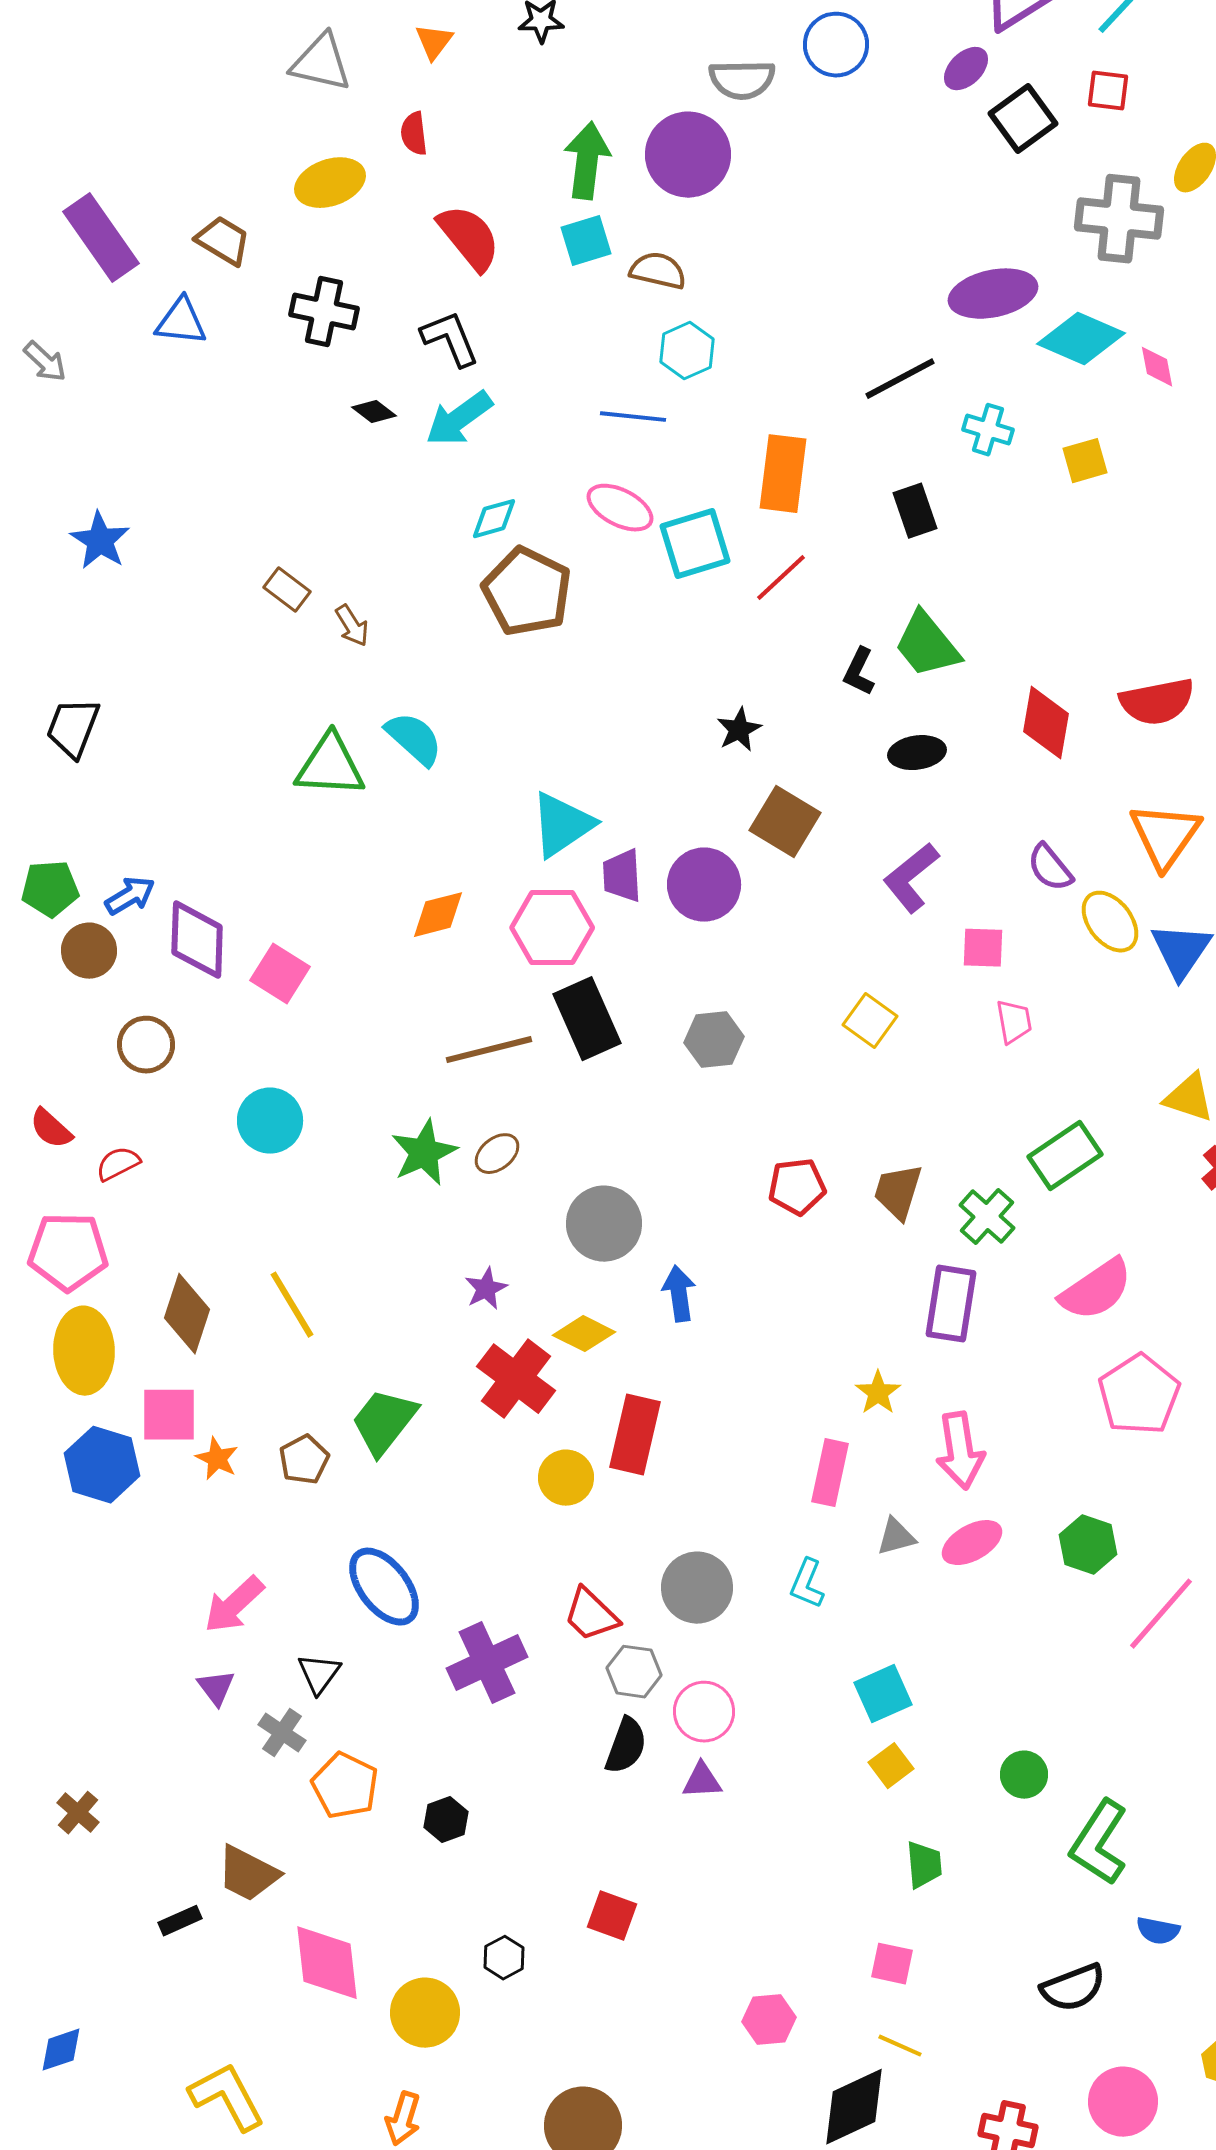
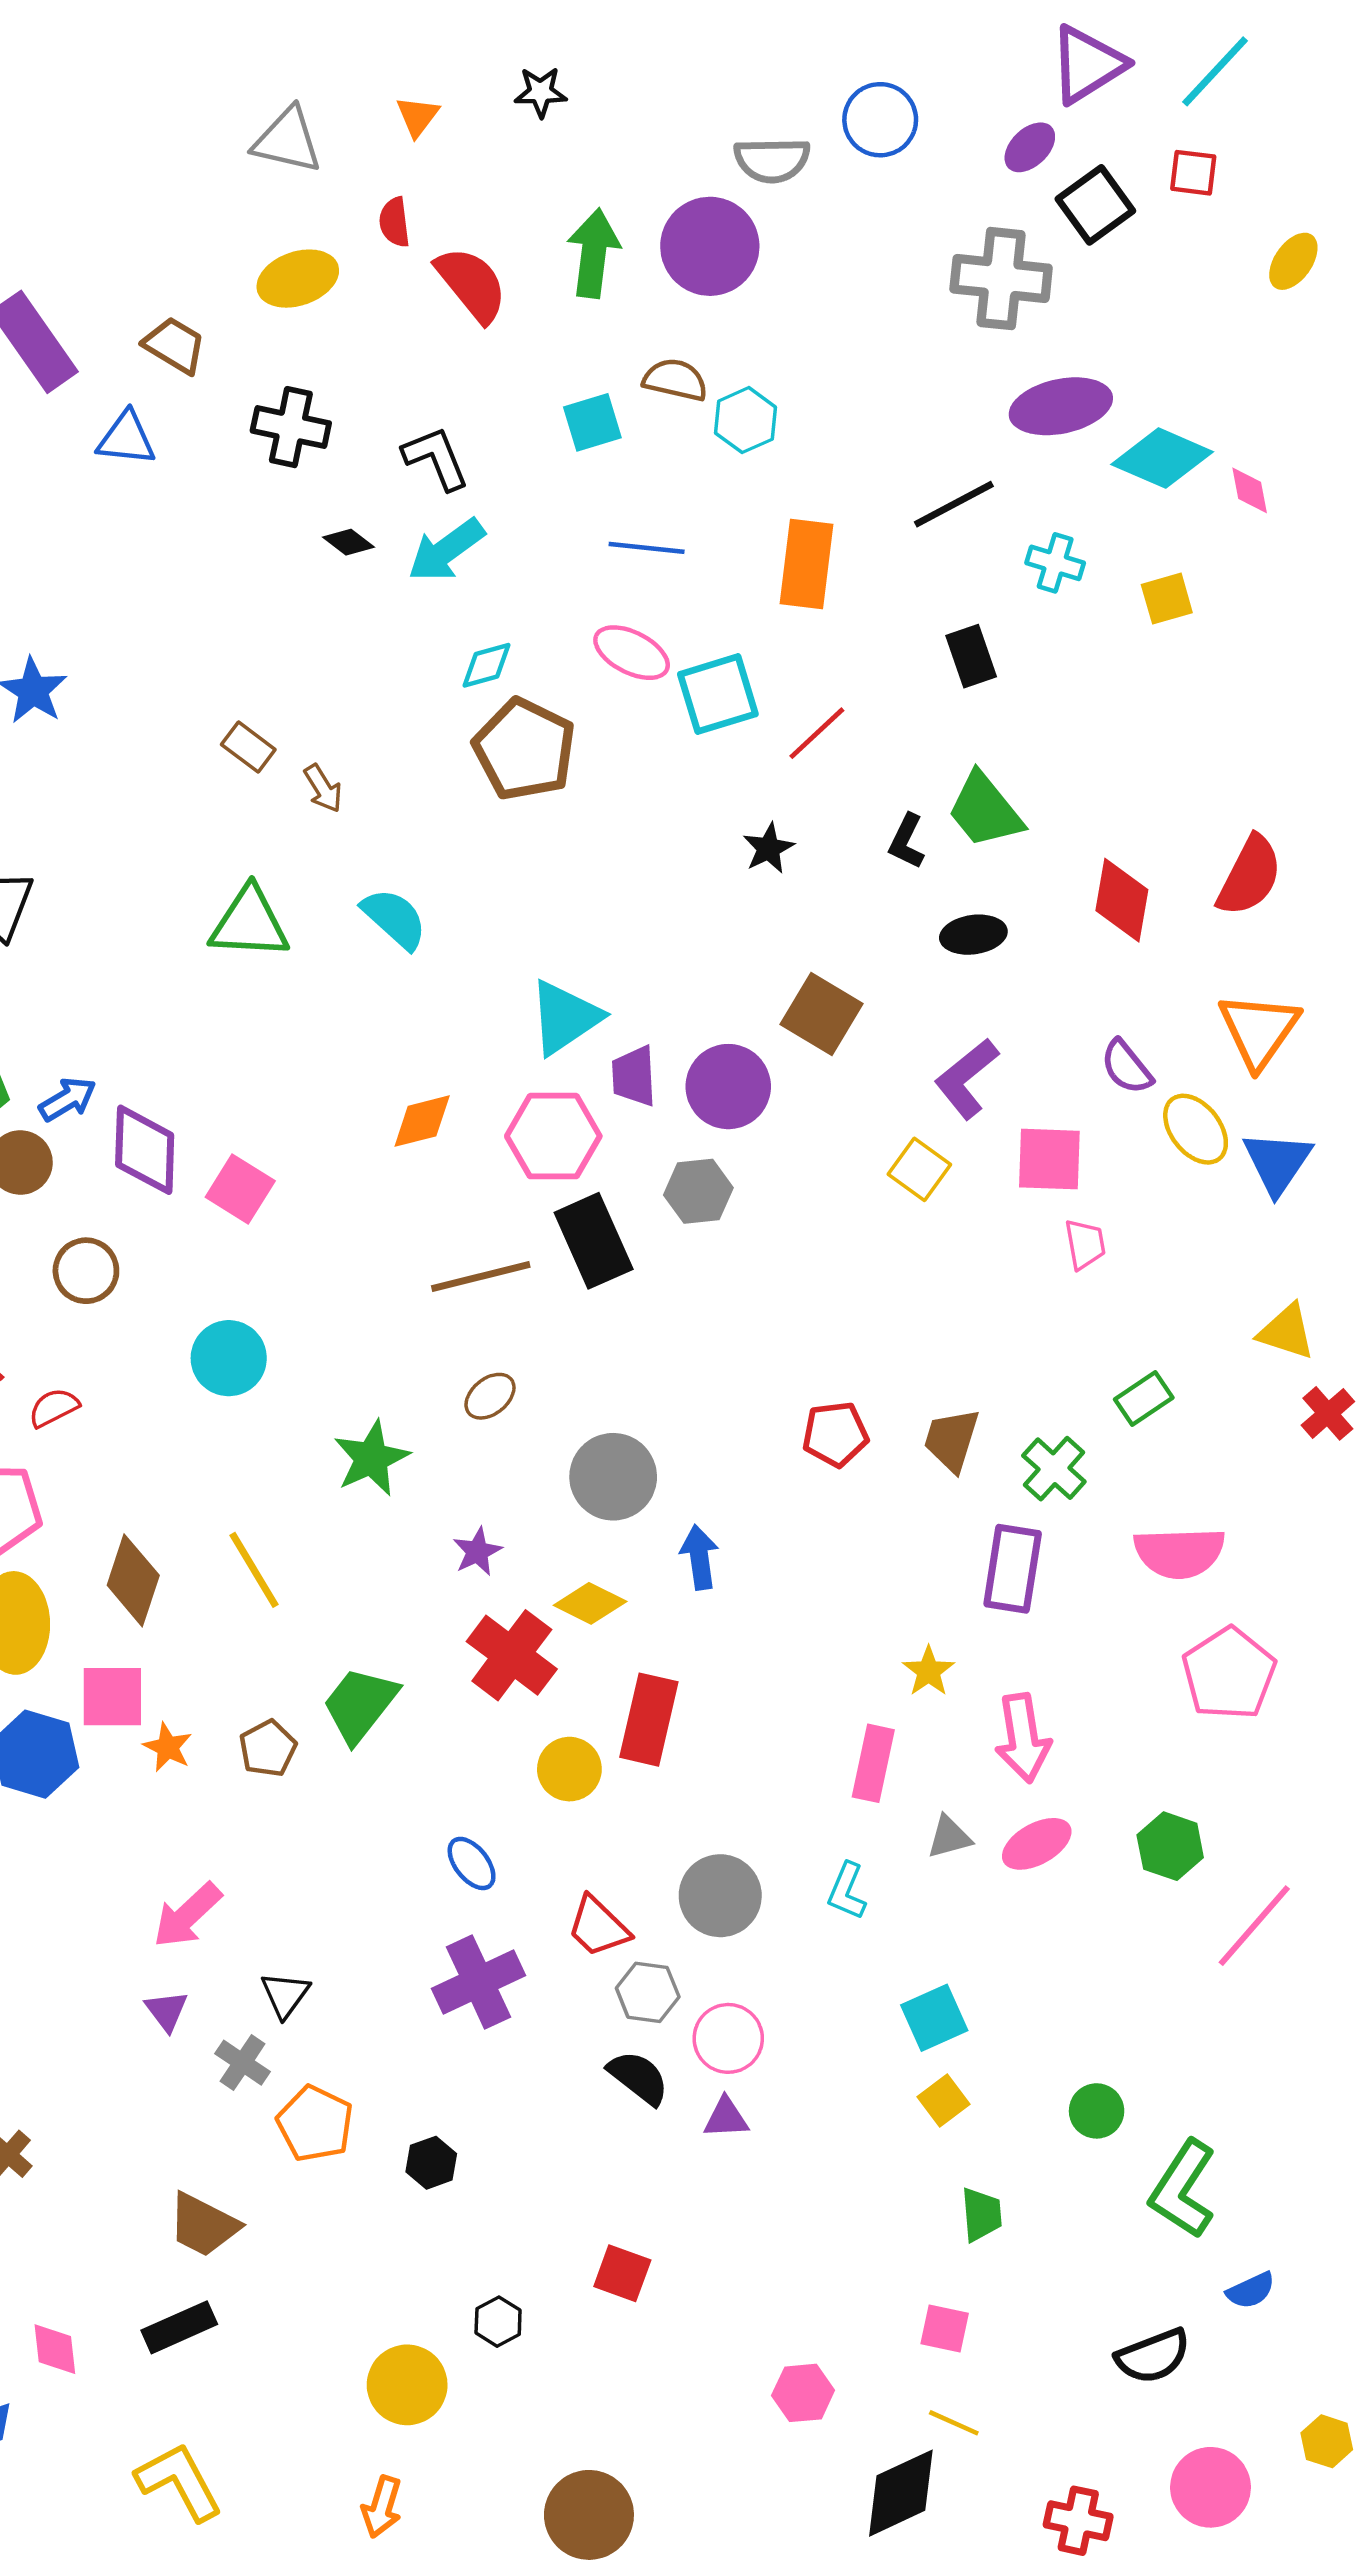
gray cross: (1119, 219) -> (1001, 279), moved
red semicircle: (469, 238) -> (472, 284), moved
cyan square: (586, 241) -> (592, 422), moved
cyan hexagon: (687, 351) -> (746, 420), moved
orange rectangle: (783, 474) -> (807, 564), moved
red semicircle: (1157, 702) -> (1250, 876), turned -52
black star: (739, 730) -> (769, 848), moved
green triangle: (330, 766) -> (249, 923), moved
pink square: (983, 948) -> (1049, 1159), size x1.4
yellow square: (870, 1021) -> (919, 1169), moved
gray hexagon: (714, 1040) -> (698, 1191), moved
green star: (424, 1153) -> (371, 1458), moved
green rectangle: (1065, 1156) -> (1144, 1398), size x0.7
pink semicircle: (1096, 1290) -> (1179, 1553), turned 32
blue ellipse: (384, 1587) -> (472, 1863), moved, size x0.6
black semicircle: (626, 1746) -> (638, 2078), turned -72
black rectangle: (180, 1921) -> (179, 2327), moved, size x1.5
blue semicircle: (1158, 1931) -> (1251, 2290), turned -36
pink diamond: (327, 1963) -> (55, 2349), moved, size x0.6

